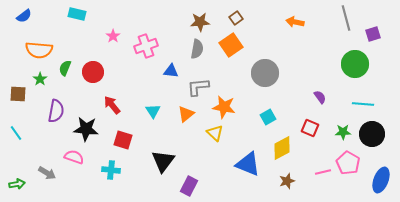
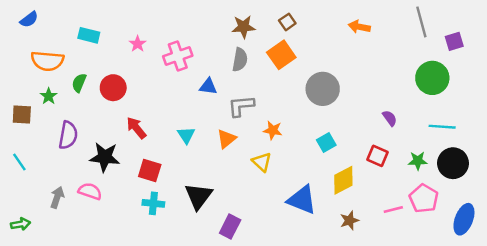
cyan rectangle: (77, 14) -> (89, 35), moved
orange star: (224, 107) -> (273, 130), size x0.7
cyan cross: (111, 170) -> (153, 203), moved
gray arrow: (47, 173) -> (57, 197), moved, turned -102

